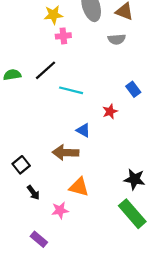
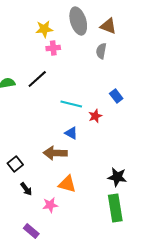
gray semicircle: (117, 39) -> (101, 51), turned 105
cyan line: (71, 90) -> (71, 104), moved
green rectangle: (132, 214) -> (115, 208), turned 32

